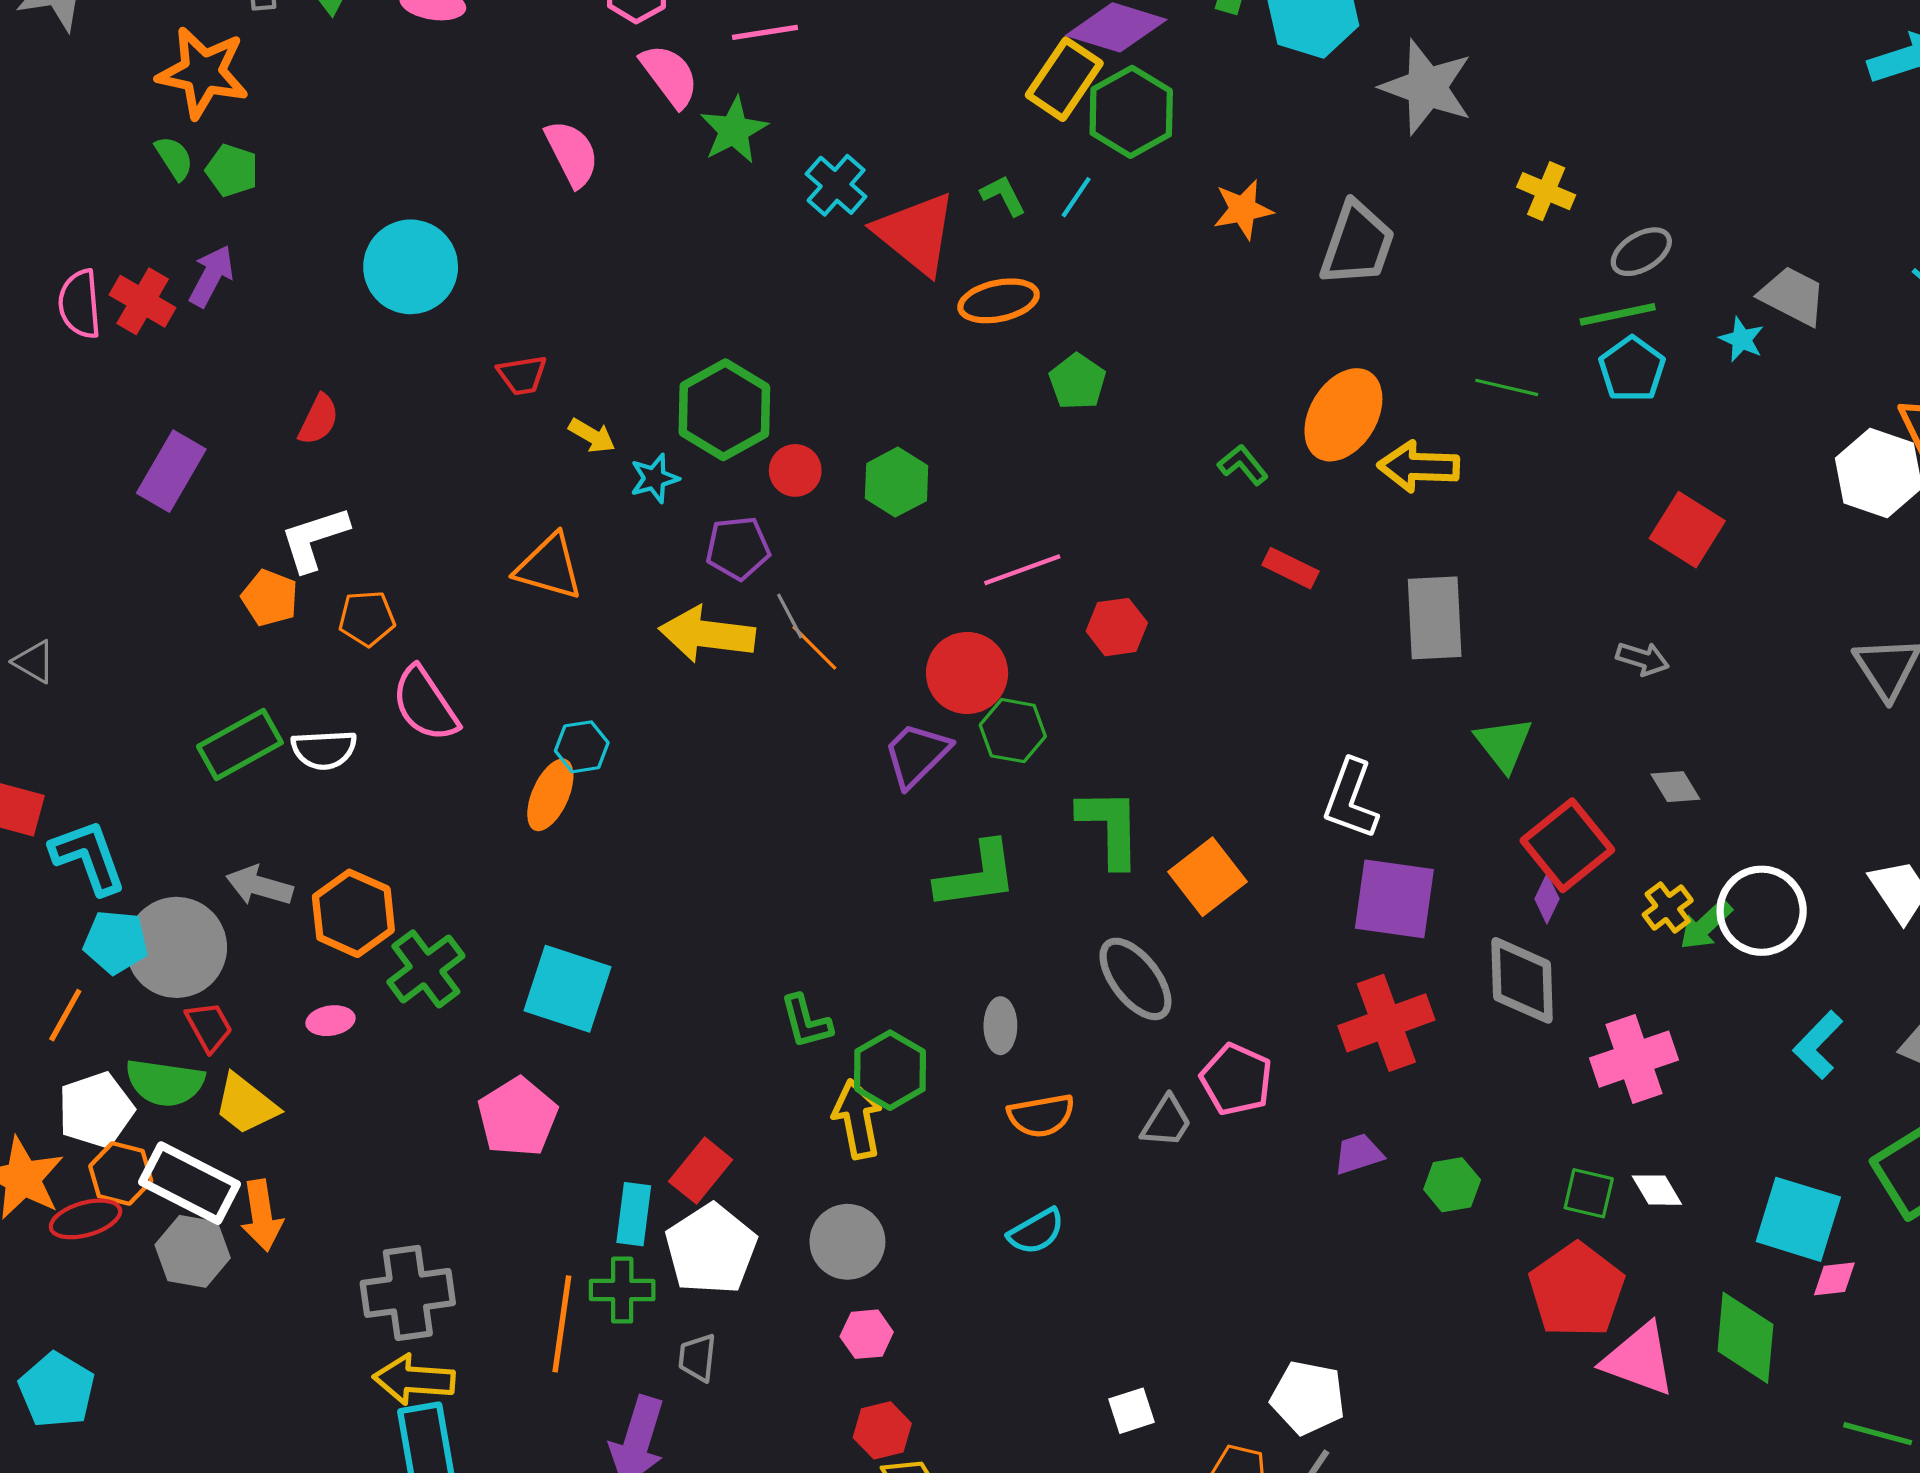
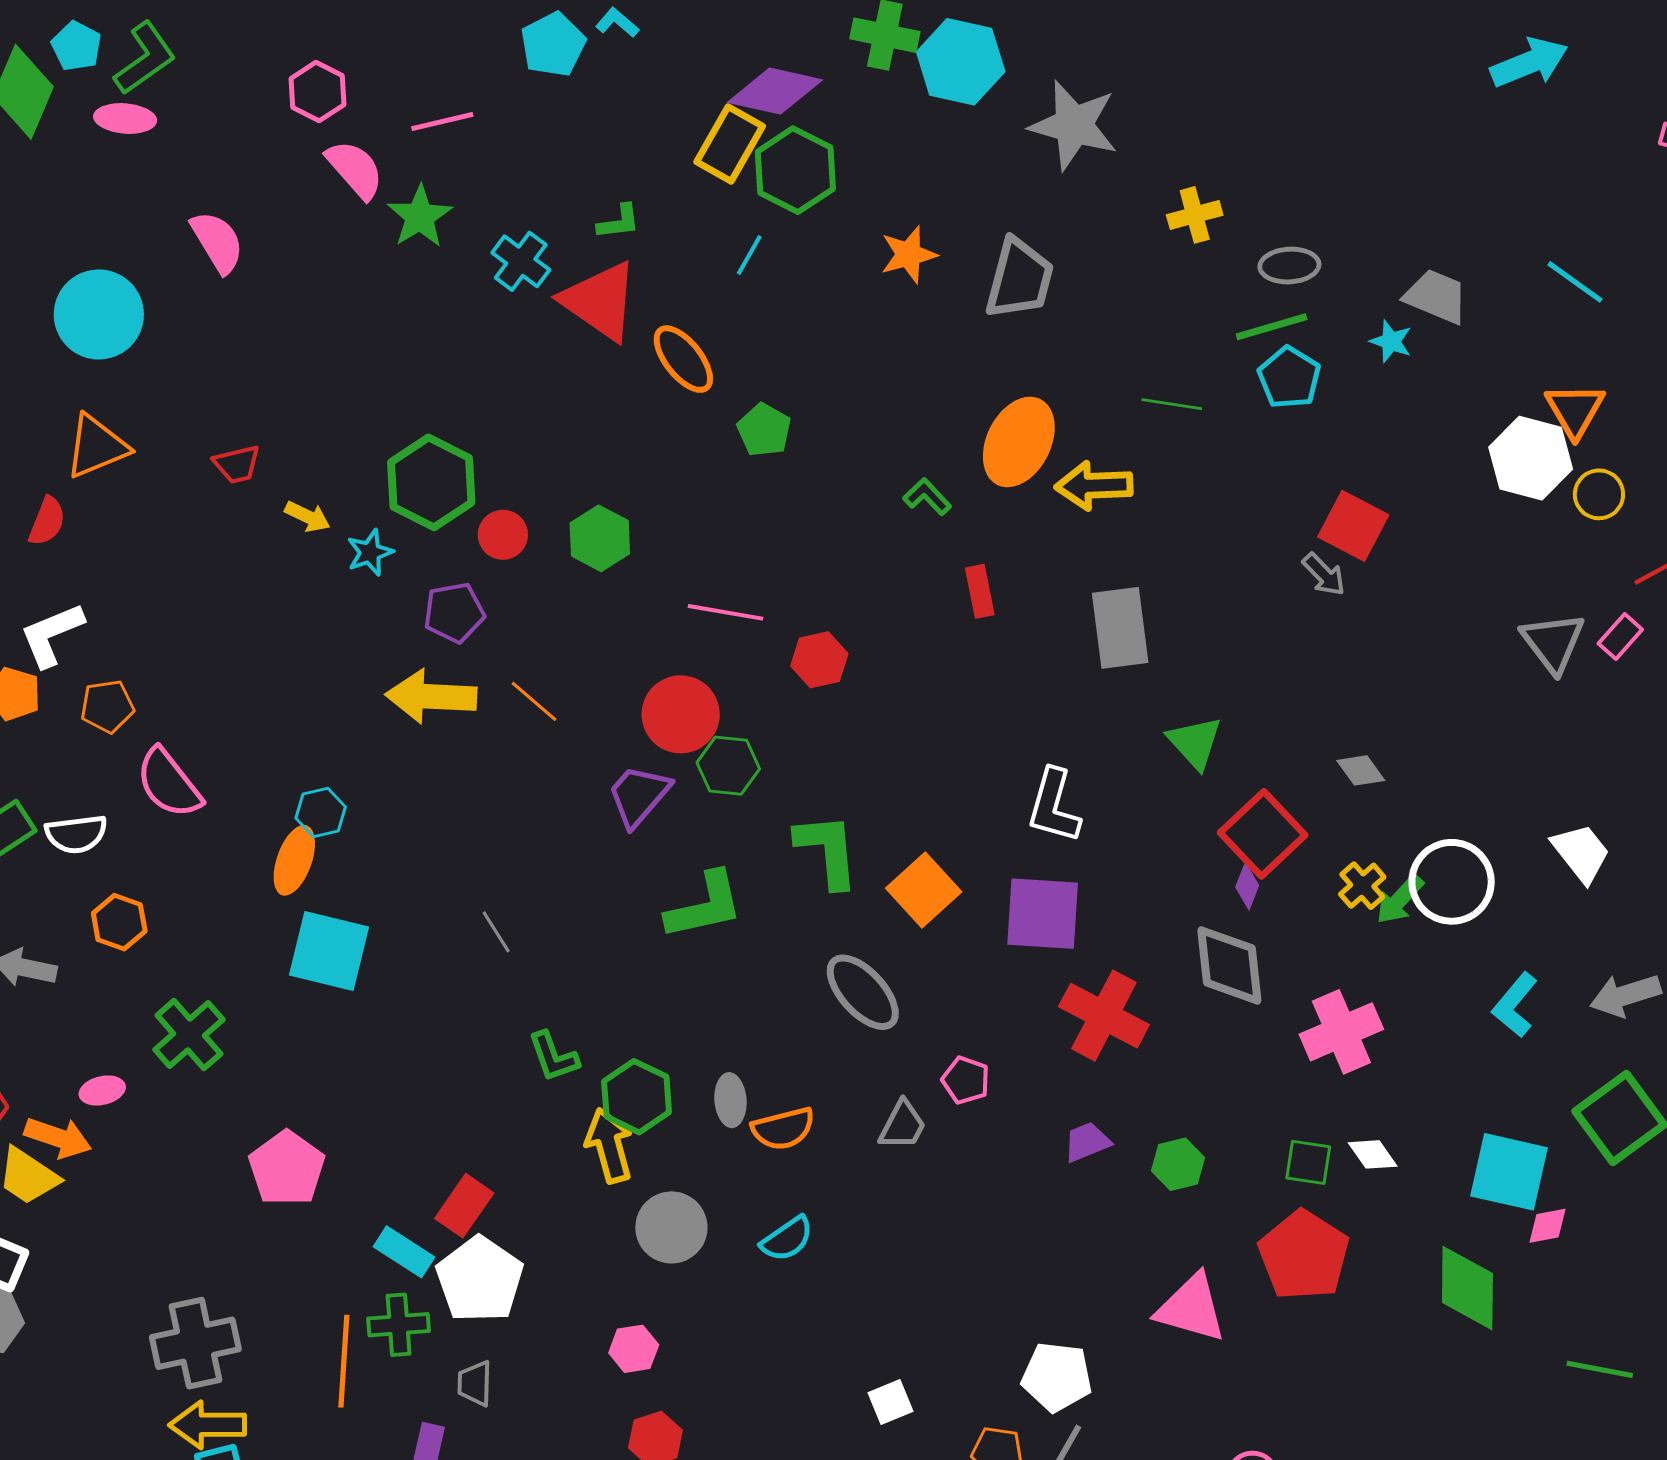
pink semicircle: (572, 153) -> (217, 242), moved
yellow cross: (1546, 191) -> (1195, 215), turned -34
green L-shape: (1003, 196) -> (619, 222), moved, turned 114
gray ellipse: (1641, 252) -> (1289, 266), turned 32
cyan circle: (411, 267) -> (99, 314), moved
orange ellipse: (999, 301) -> (683, 359), turned 68
orange triangle: (549, 567) -> (97, 447), moved, turned -34
red rectangle: (1290, 568) -> (980, 591), turned 57
pink line: (1022, 570) -> (725, 612), turned 34
gray line: (790, 616) -> (496, 932), moved
gray arrow: (1643, 659) -> (1324, 574), moved, turned 33
purple square: (1394, 899) -> (1043, 914), moved
orange hexagon: (353, 913) -> (119, 922), moved, size x0.7
cyan square: (568, 989) -> (329, 951), moved
red cross: (1386, 1023) -> (1104, 1016), turned -38
gray ellipse: (1000, 1026) -> (730, 1100), moved
pink pentagon: (1236, 1079) -> (966, 1080), size x0.7
cyan rectangle: (634, 1214) -> (404, 1252), turned -60
orange arrow: (262, 1215) -> (58, 1137), moved, turned -58
gray circle: (847, 1242) -> (671, 1227), moved
pink triangle: (1639, 1359) -> (1191, 1308), moved

